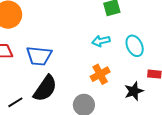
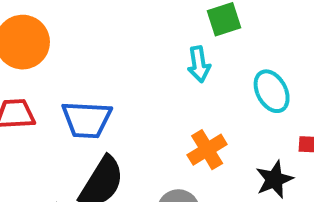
cyan arrow: (101, 41) -> (199, 64), moved, turned -84

